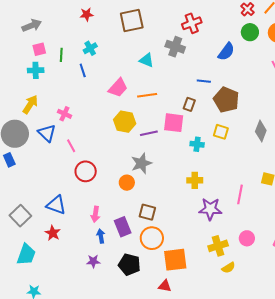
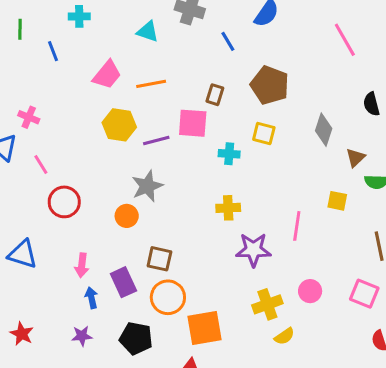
cyan cross: (90, 48) -> (79, 16), moved, turned 32
blue line: (204, 81) -> (228, 41), moved, turned 56
red star: (53, 233) -> (22, 334), moved

